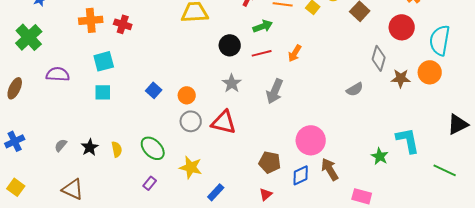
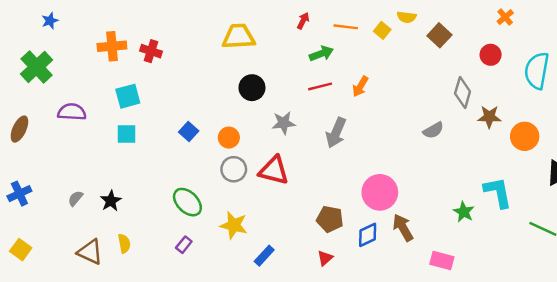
red circle: (402, 27) -> (491, 55), size x0.7
black circle: (230, 45) -> (252, 88), moved
orange circle: (430, 72) -> (525, 136), moved
gray star: (232, 83) -> (284, 123), turned 30
yellow semicircle: (117, 149) -> (124, 243), moved

